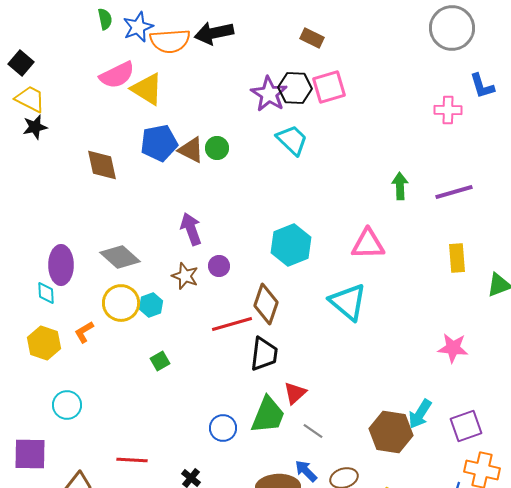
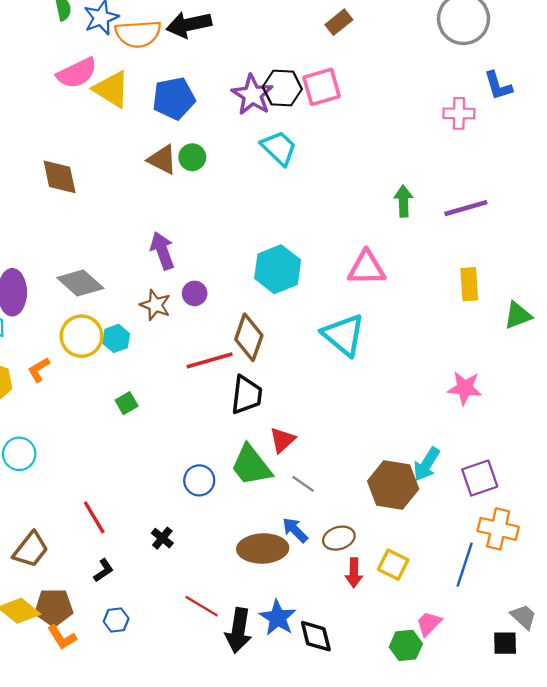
brown rectangle: (312, 38) -> (339, 22), moved, turned -65
blue pentagon: (159, 143) -> (174, 98), moved
green trapezoid: (268, 415) -> (251, 465), turned 120
red line: (132, 460) -> (94, 517), turned 56

